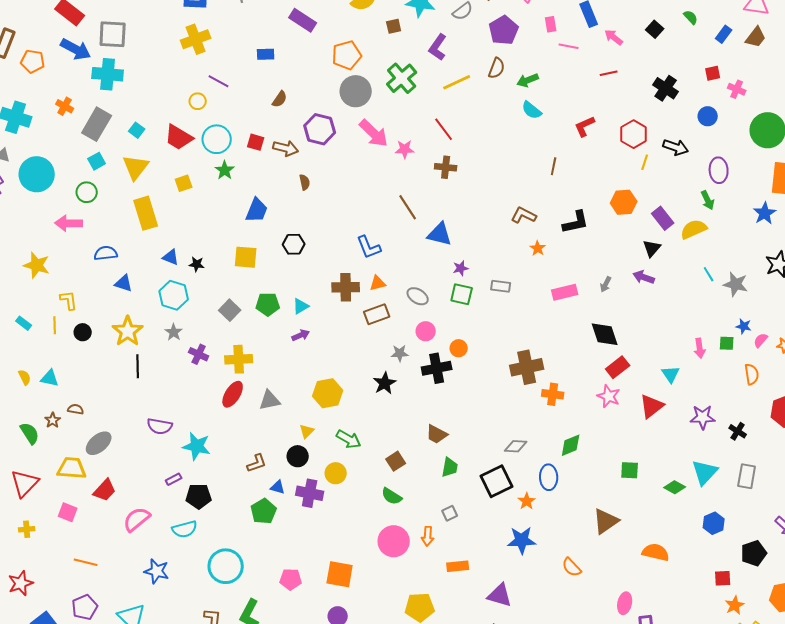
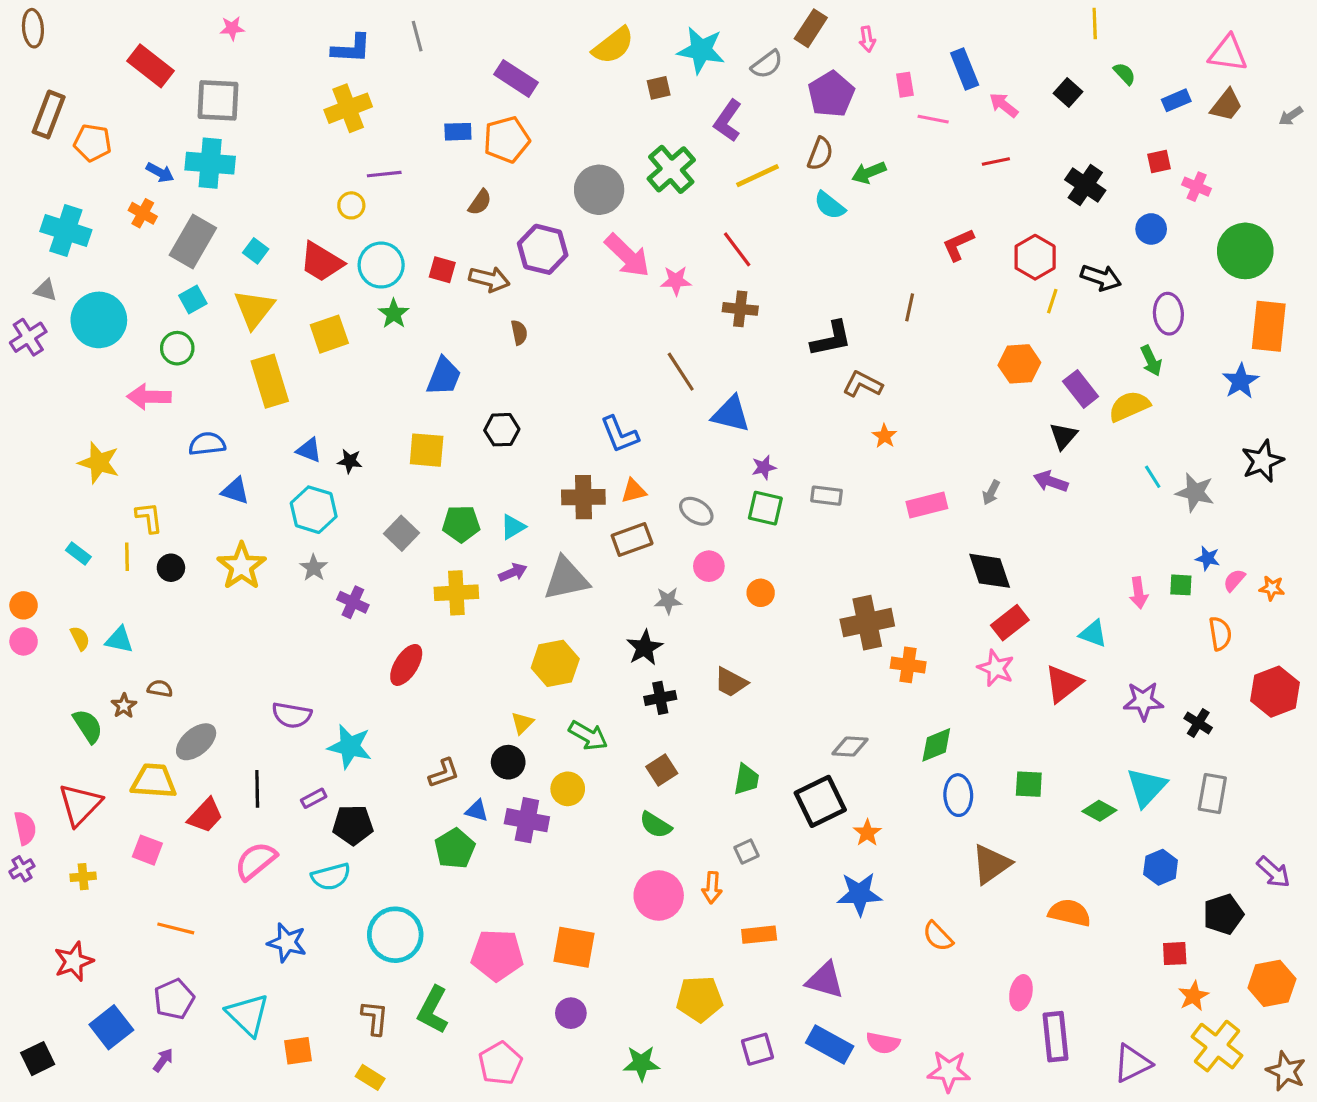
blue rectangle: (724, 34) -> (1176, 100), turned 30
blue arrow: (76, 49) -> (160, 173), moved, size x0.6
orange pentagon: (347, 55) -> (507, 140), moved
purple line: (219, 81) -> (384, 174), turned -35
cyan semicircle: (532, 110) -> (830, 205), moved
yellow square: (184, 183) -> (329, 334), size x1.4
black L-shape: (576, 222) -> (831, 339), moved
yellow cross: (239, 359) -> (456, 593), moved
black line: (138, 366) -> (257, 789), moved
black cross: (437, 368) -> (660, 698), moved, size x0.7
cyan triangle: (671, 374) -> (1093, 634), turned -36
gray triangle: (270, 400) -> (566, 579), moved, size x1.4
brown trapezoid: (437, 434) -> (731, 682), moved
blue ellipse: (549, 477) -> (958, 795), moved
pink pentagon: (291, 579) -> (497, 955), size x1.5

